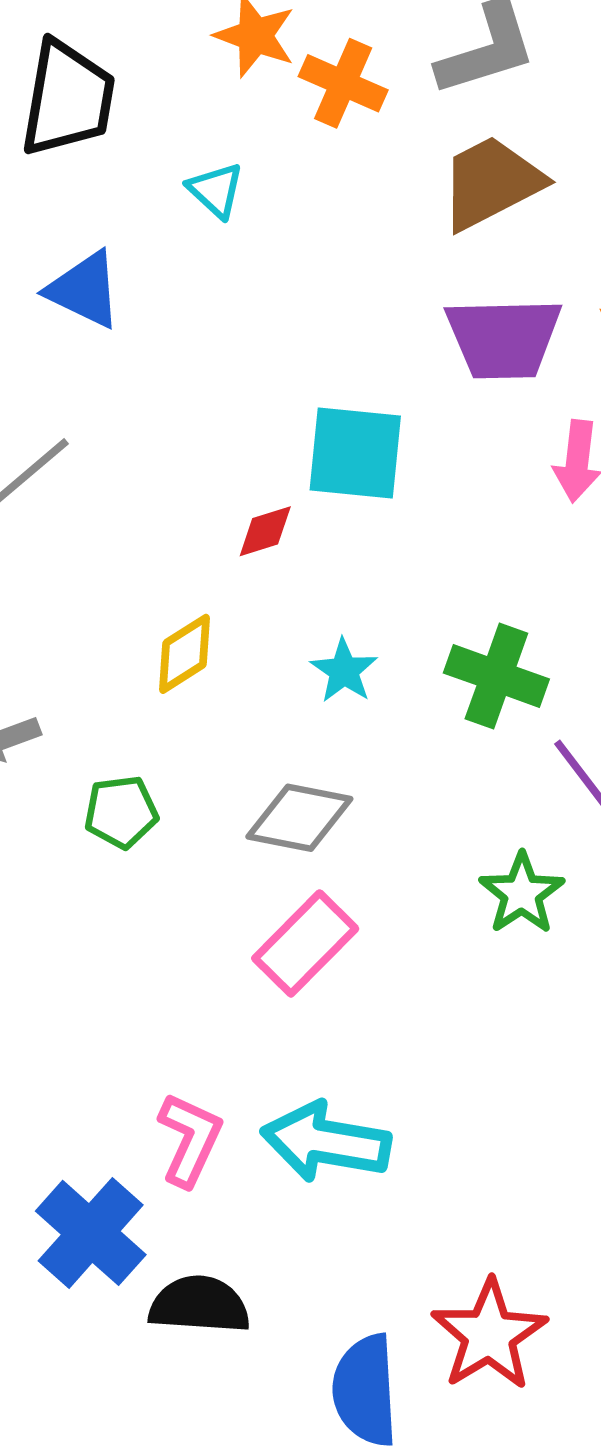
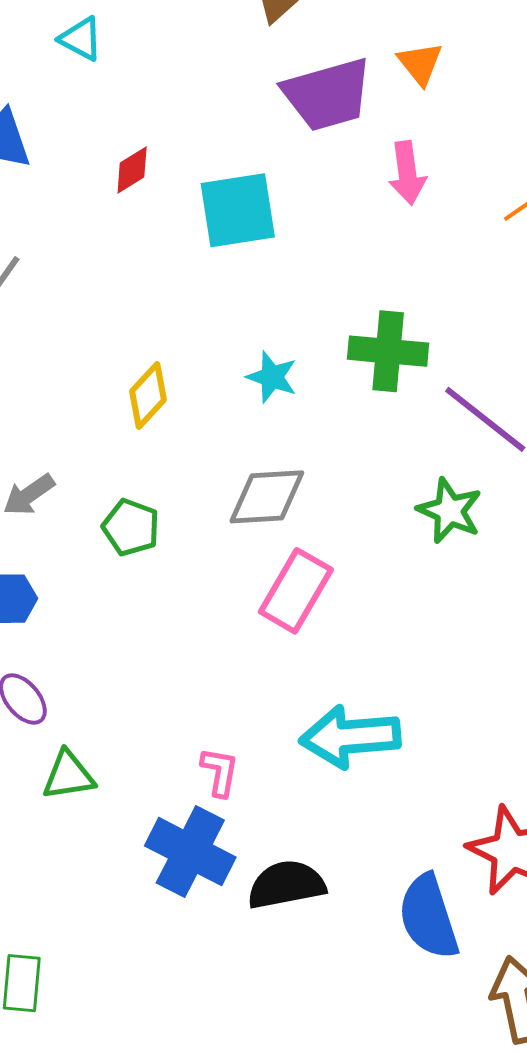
red diamond: (265, 531) -> (132, 170), moved
green pentagon: (121, 812) -> (131, 527), turned -30
pink L-shape: (190, 1139) -> (220, 772), moved, size x0.7

